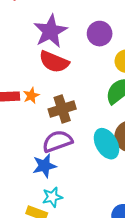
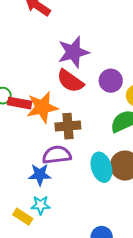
purple circle: (100, 34) -> (111, 81), moved
orange star: (31, 96) -> (42, 107), size x2.0

